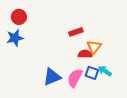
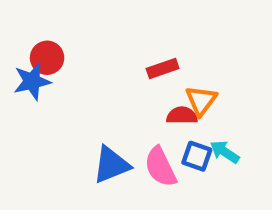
red circle: (19, 17) -> (47, 58), moved
pink semicircle: (75, 78) -> (160, 167), turned -54

